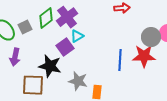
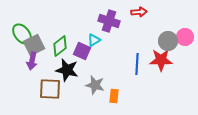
purple cross: (67, 17) -> (109, 21), moved, turned -35
green diamond: (46, 18) -> (60, 46), moved
gray square: (25, 27) -> (34, 45), moved, size x1.5
purple square: (65, 47) -> (82, 51), turned -30

